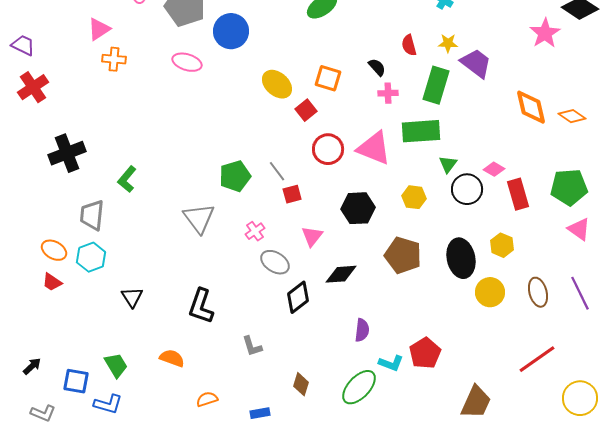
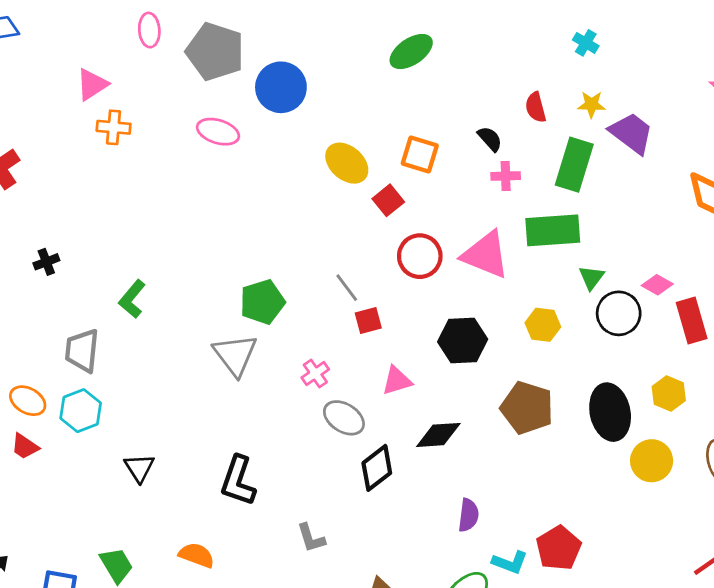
black cross: (67, 153) -> (46, 262), size x0.5
green pentagon: (235, 176) -> (262, 302), moved
pink triangle: (312, 236) -> (397, 381), turned 35

